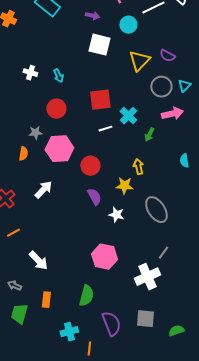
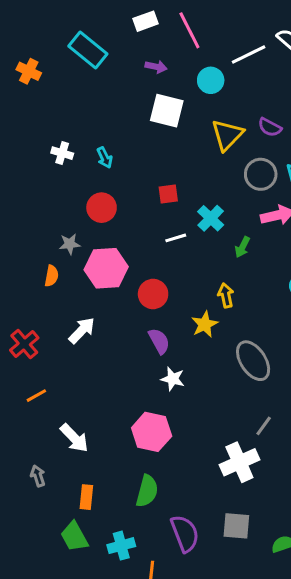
red square: (100, 100) -> (168, 194), size x0.6
yellow star: (124, 186) -> (205, 324), turned -30
white star: (116, 215) -> (173, 379), moved
pink hexagon: (104, 257) -> (152, 432), moved
gray arrow: (14, 286) -> (38, 476), turned 48
green trapezoid: (19, 314) -> (74, 536), moved, turned -45

